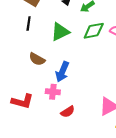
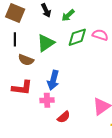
brown semicircle: (37, 59) -> (26, 60), moved
red L-shape: (22, 101) -> (22, 88), moved

